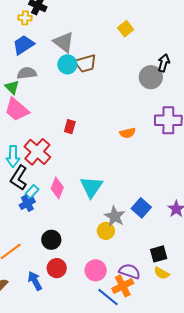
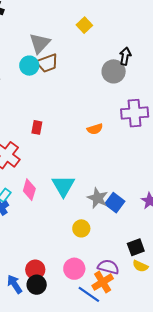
gray triangle: (64, 42) -> (40, 43), moved, turned 40
gray star: (115, 216) -> (98, 198), moved
black circle: (51, 240) -> (37, 285), moved

